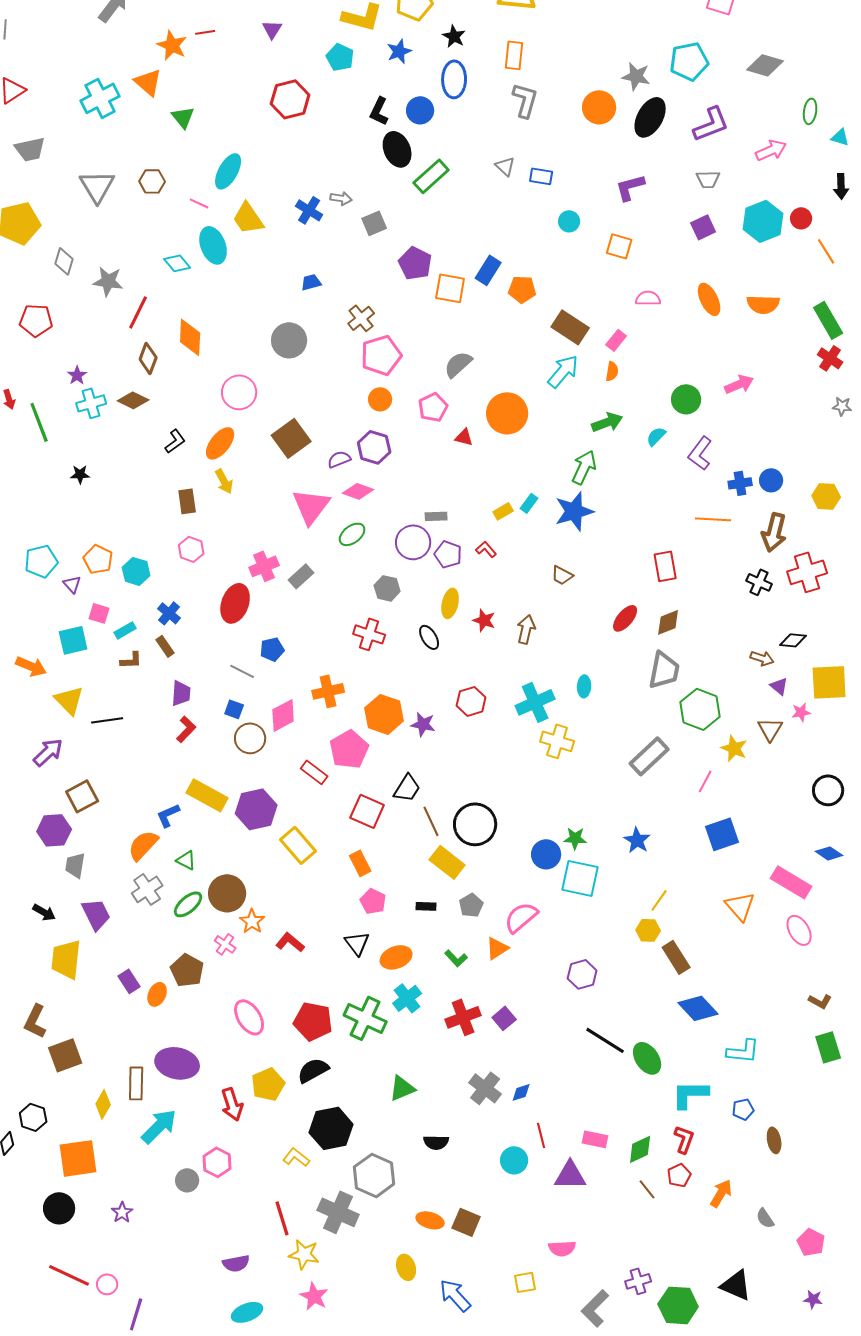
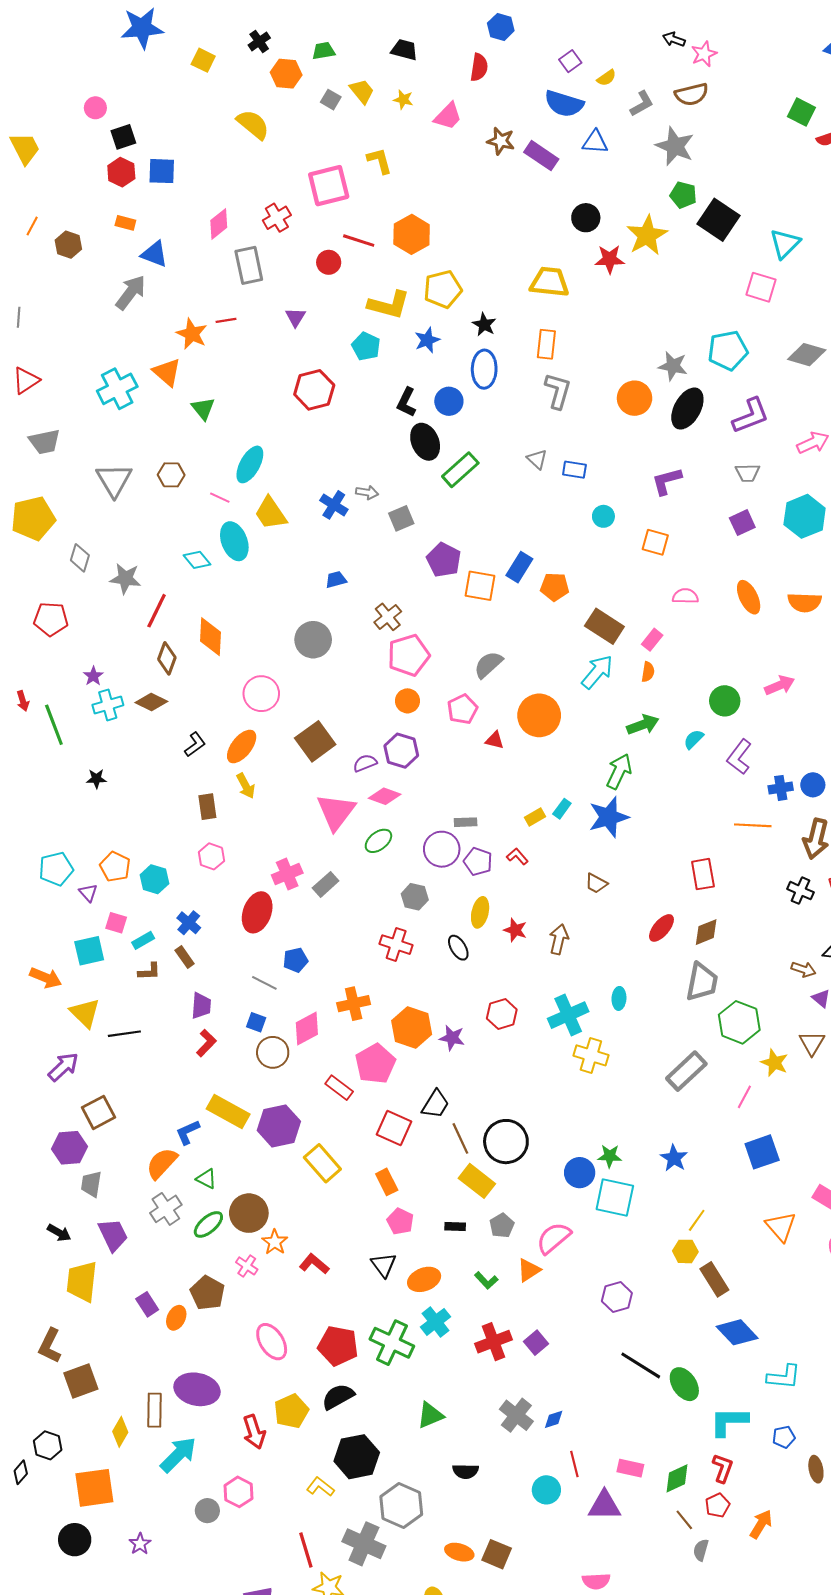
gray semicircle: (765, 1218) -> (701, 1550), moved, turned 50

